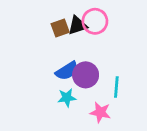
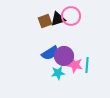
cyan star: (67, 98) -> (58, 73), moved
pink star: (100, 112) -> (75, 65), moved

